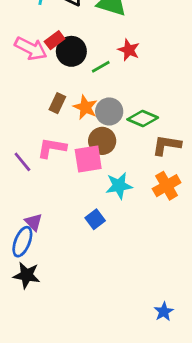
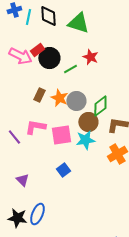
green diamond: (143, 118) -> (100, 106), turned -60
brown circle: (102, 141) -> (88, 122), moved
cyan star: (119, 186) -> (85, 140), moved
blue square: (95, 219) -> (63, 170), moved
blue ellipse: (22, 242) -> (37, 214), moved

